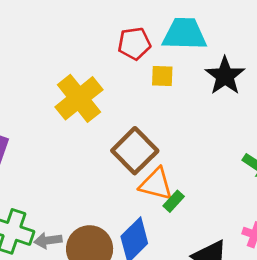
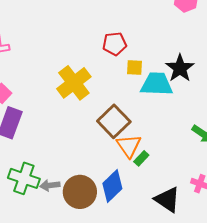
cyan trapezoid: (184, 34) -> (157, 84), moved
orange triangle: (156, 184) -> (129, 146), turned 40

